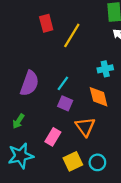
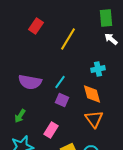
red rectangle: (46, 23) -> (36, 26), moved, turned 49
purple semicircle: (30, 83) -> (30, 82), turned 80
orange triangle: (85, 127) -> (94, 119), moved

